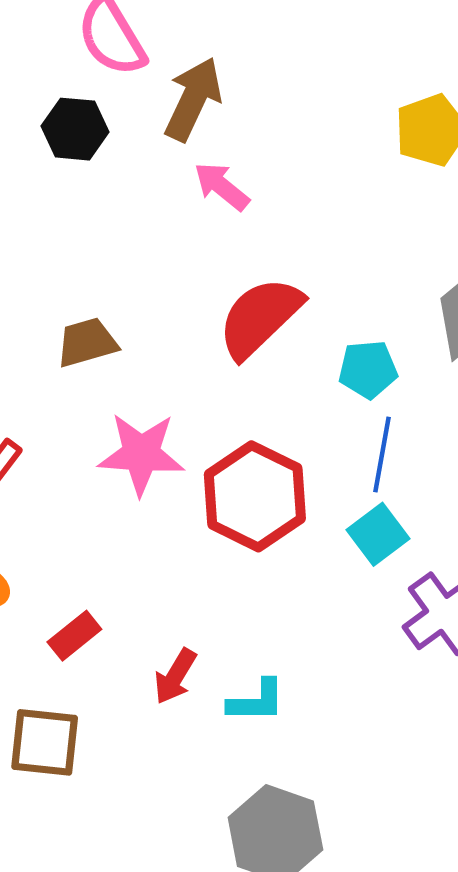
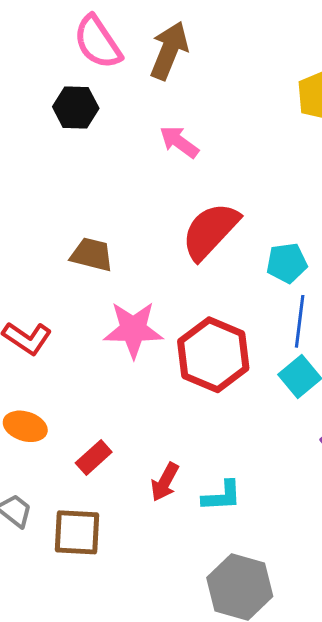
brown arrow: (193, 99) -> (169, 51), moved
brown trapezoid: (87, 342) -> (92, 255), turned 33

